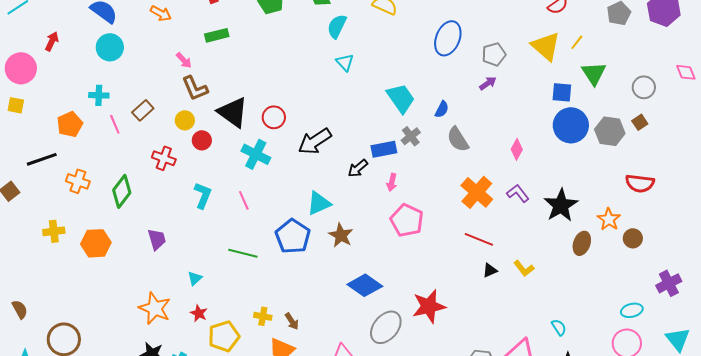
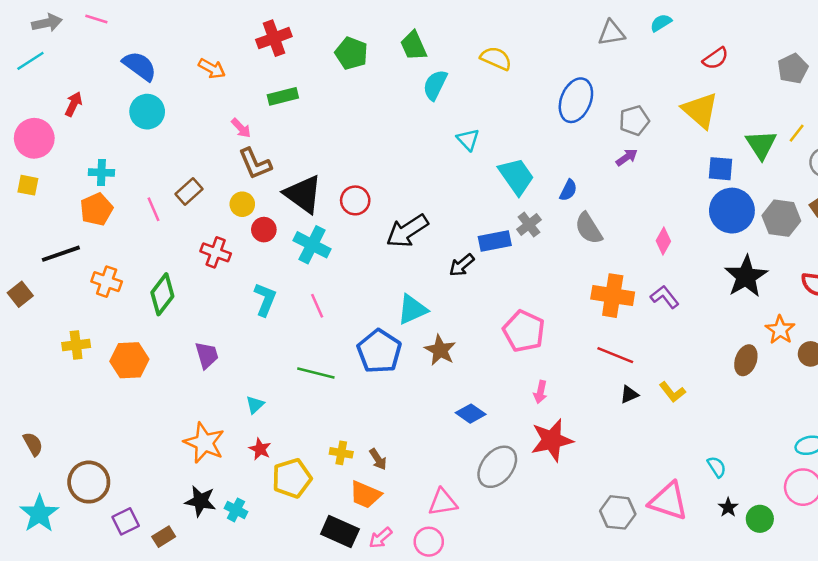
yellow line: (577, 42) -> (797, 133), moved
cyan triangle: (345, 62) -> (468, 140), moved
cyan cross: (99, 95) -> (101, 173), moved
cyan cross: (256, 154) -> (312, 245), moved
pink arrow: (392, 182) -> (540, 392), moved
orange cross: (477, 192) -> (613, 296), turned -32
black star: (561, 205) -> (746, 277), moved
blue diamond: (365, 285) -> (471, 414), size x0.7

